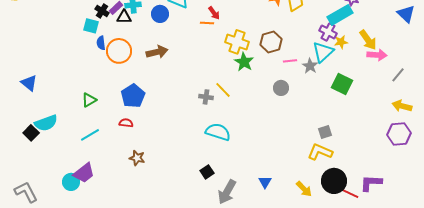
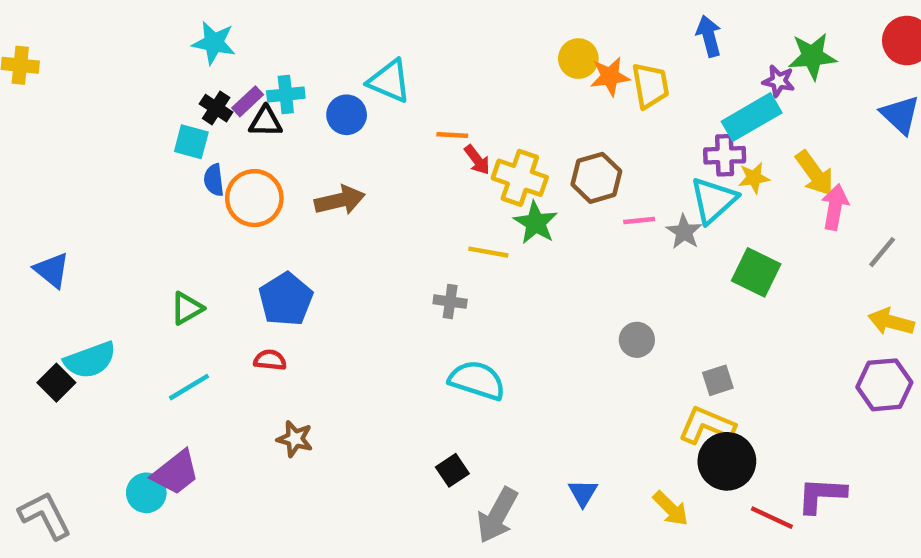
red arrow: (214, 13) -> (477, 160), moved
purple cross: (328, 32) -> (725, 155), turned -30
pink arrow: (377, 55) -> (835, 207), turned -84
gray circle: (281, 88) -> (637, 340), moved
yellow line: (223, 90) -> (488, 252), moved, turned -36
black circle: (334, 181) -> (727, 461), moved

